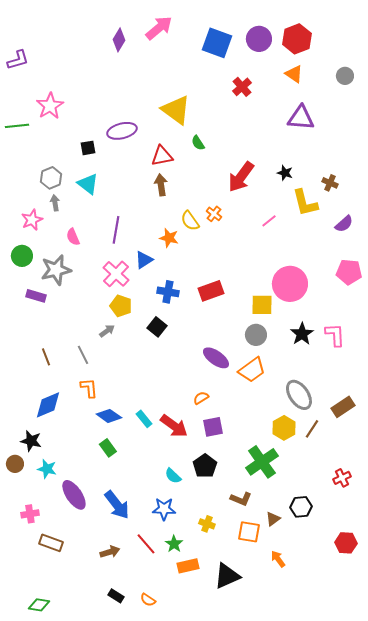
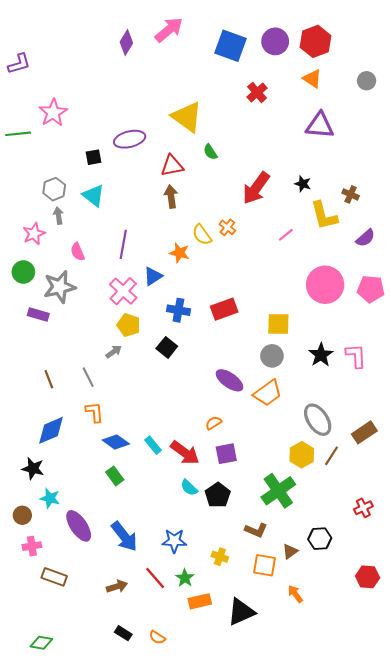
pink circle: (290, 284) -> (325, 285), moved
brown circle: (15, 464) -> (22, 515), moved
cyan semicircle: (173, 476) -> (189, 488), moved

